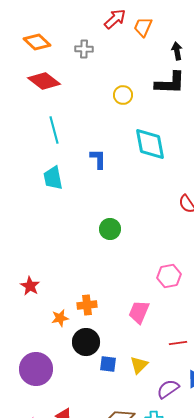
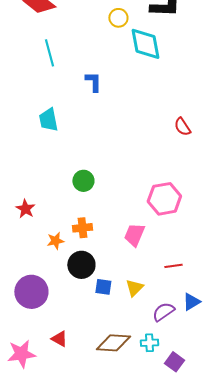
cyan diamond: (150, 144) -> (145, 44), moved
cyan trapezoid: (53, 178) -> (48, 120), moved
green circle: (110, 229) -> (83, 181), moved
pink hexagon: (169, 276) -> (164, 199), size x1.4

